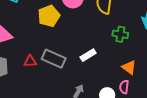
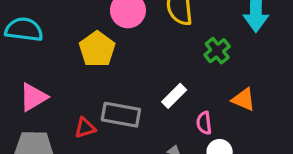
green cross: (120, 34) -> (217, 51), turned -35
pink semicircle: (124, 87) -> (204, 123), moved

